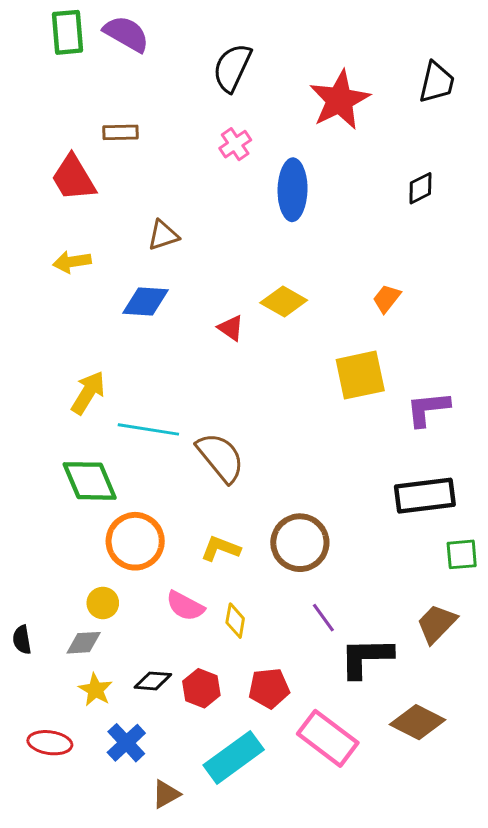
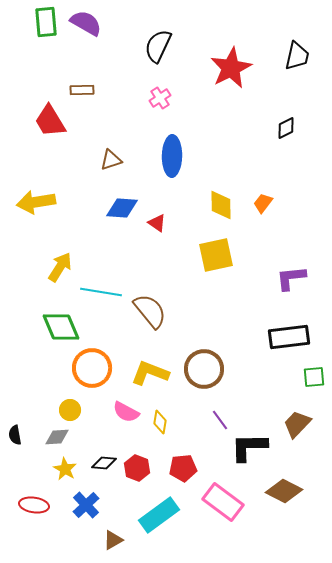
blue ellipse: (293, 190) -> (172, 156), moved
yellow arrow: (72, 262) -> (36, 202), moved, size x1.5
blue diamond: (145, 301) -> (122, 208), moved
yellow diamond: (284, 301) -> (221, 205), moved, turned 60
yellow square: (360, 375) -> (216, 255), moved
yellow L-shape: (220, 549) -> (150, 373), size x1.4

